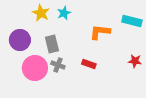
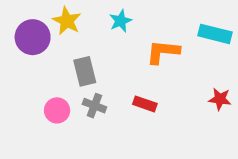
cyan star: (64, 13) -> (121, 21), moved
purple circle: (20, 40) -> (33, 37), moved
pink circle: (35, 68) -> (57, 110), size x0.6

